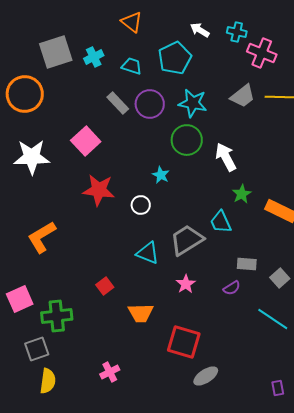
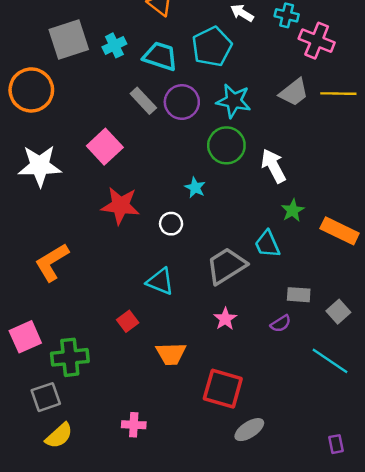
cyan trapezoid: (132, 66) -> (160, 56), size x1.4
cyan triangle: (148, 253) -> (160, 281), moved
pink cross: (110, 372) -> (134, 425), turned 30
yellow semicircle: (48, 381) -> (59, 436), turned 40

